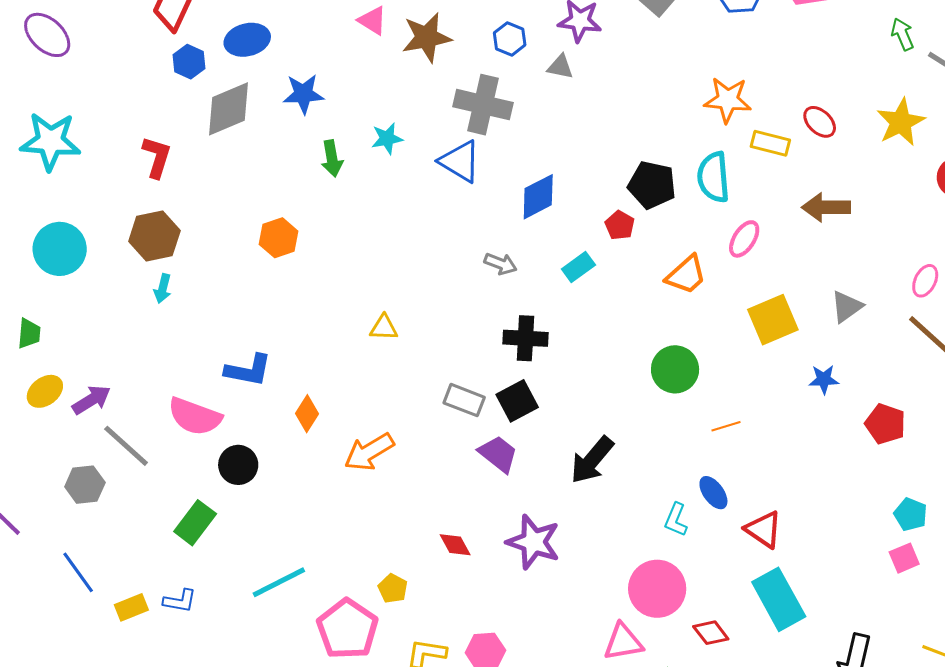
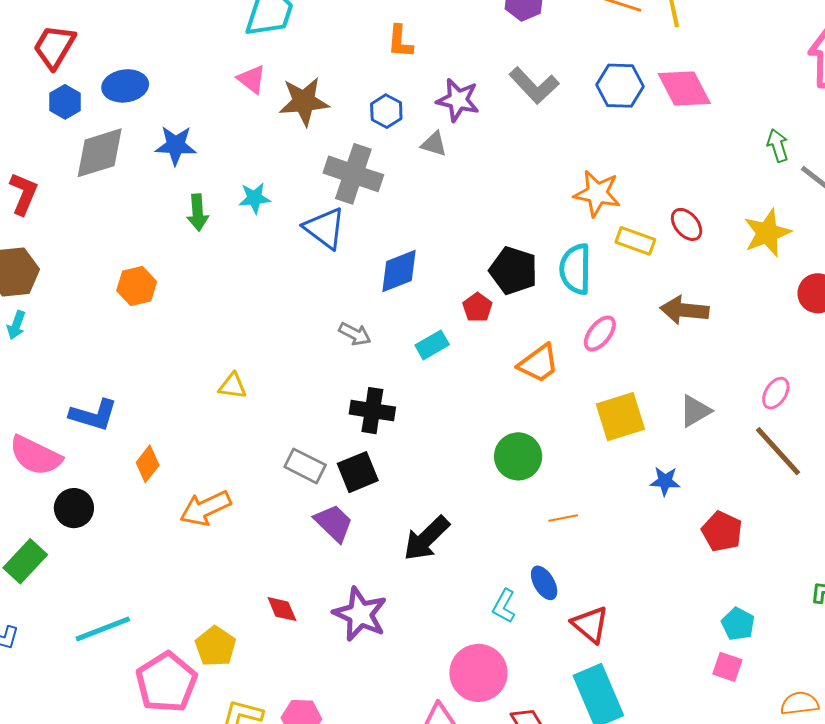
pink square: (904, 558) -> (727, 667), turned 36
yellow pentagon: (393, 588) -> (215, 646), size x1.4

